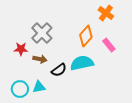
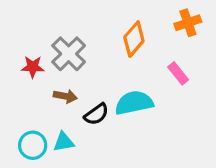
orange cross: (106, 13) -> (188, 23), moved, turned 35
orange diamond: (86, 36) -> (134, 39), moved
red star: (21, 49) -> (33, 67), moved

